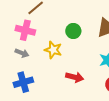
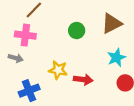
yellow star: (53, 50) -> (58, 70), moved
gray arrow: (22, 53) -> (16, 58), moved

